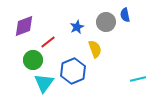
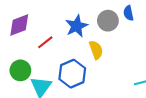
blue star: (77, 27) -> (77, 26), size x1.5
green circle: (33, 60) -> (20, 70), moved

